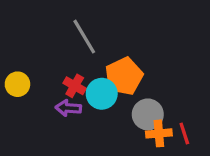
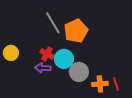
orange pentagon: (124, 76) -> (76, 31), moved
gray circle: (148, 114) -> (79, 72), moved

